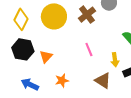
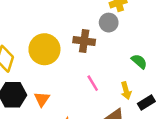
brown cross: (87, 15) -> (84, 41), turned -36

